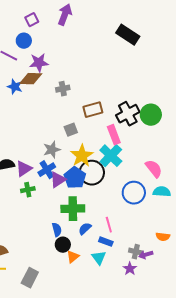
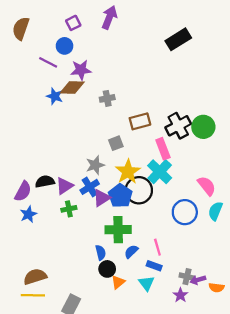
black rectangle: (128, 35) -> (178, 39), turned -65
cyan semicircle: (162, 192) -> (215, 211), turned -72
orange semicircle: (163, 237) -> (216, 288), moved

